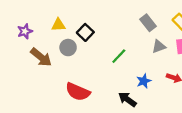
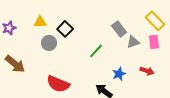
gray rectangle: (148, 23) -> (119, 29), moved
brown arrow: (41, 57) -> (15, 64), moved

